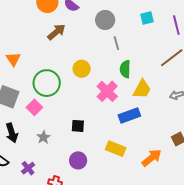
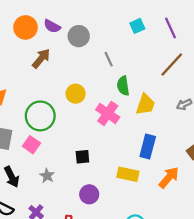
gray circle: (105, 20) -> (79, 36), moved
blue rectangle: (129, 115) -> (148, 147), moved, turned -45

